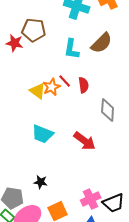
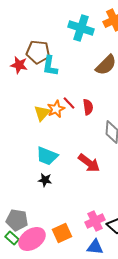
cyan L-shape: (72, 49) -> (50, 66), moved
yellow triangle: (38, 91) -> (42, 113), turned 36
black star: (41, 182) -> (45, 180), moved

